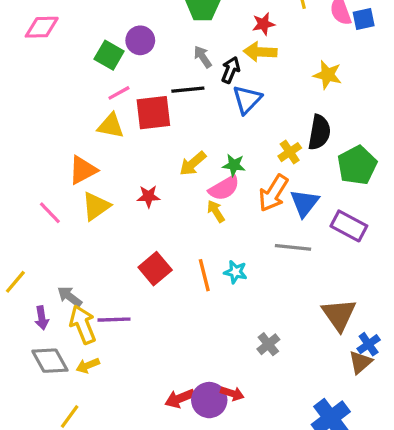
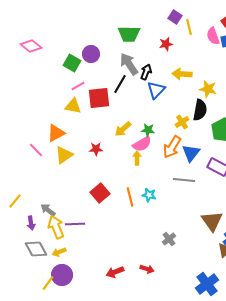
pink diamond: (42, 27) -> (31, 46), turned 40
yellow arrow: (260, 52) -> (182, 74), moved
gray arrow: (203, 57) -> (129, 64), size x1.6
yellow star: (327, 75) -> (208, 89), moved
black line: (188, 90) -> (120, 84), turned -54
yellow arrow: (216, 211) -> (137, 158), turned 32
pink line: (50, 213) -> (36, 150), moved
purple circle: (209, 400) -> (62, 275), moved

